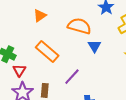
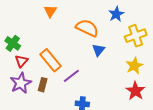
orange triangle: (40, 16) -> (50, 11), turned -32
orange rectangle: (47, 51) -> (51, 60), moved

